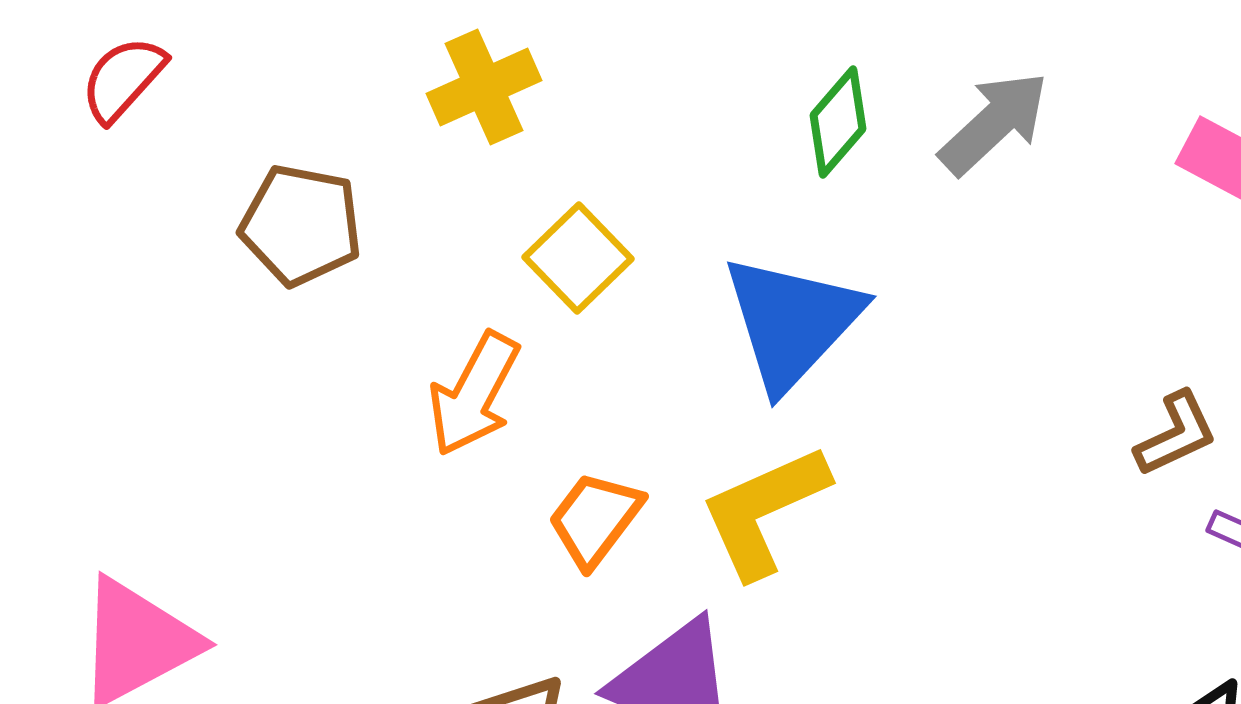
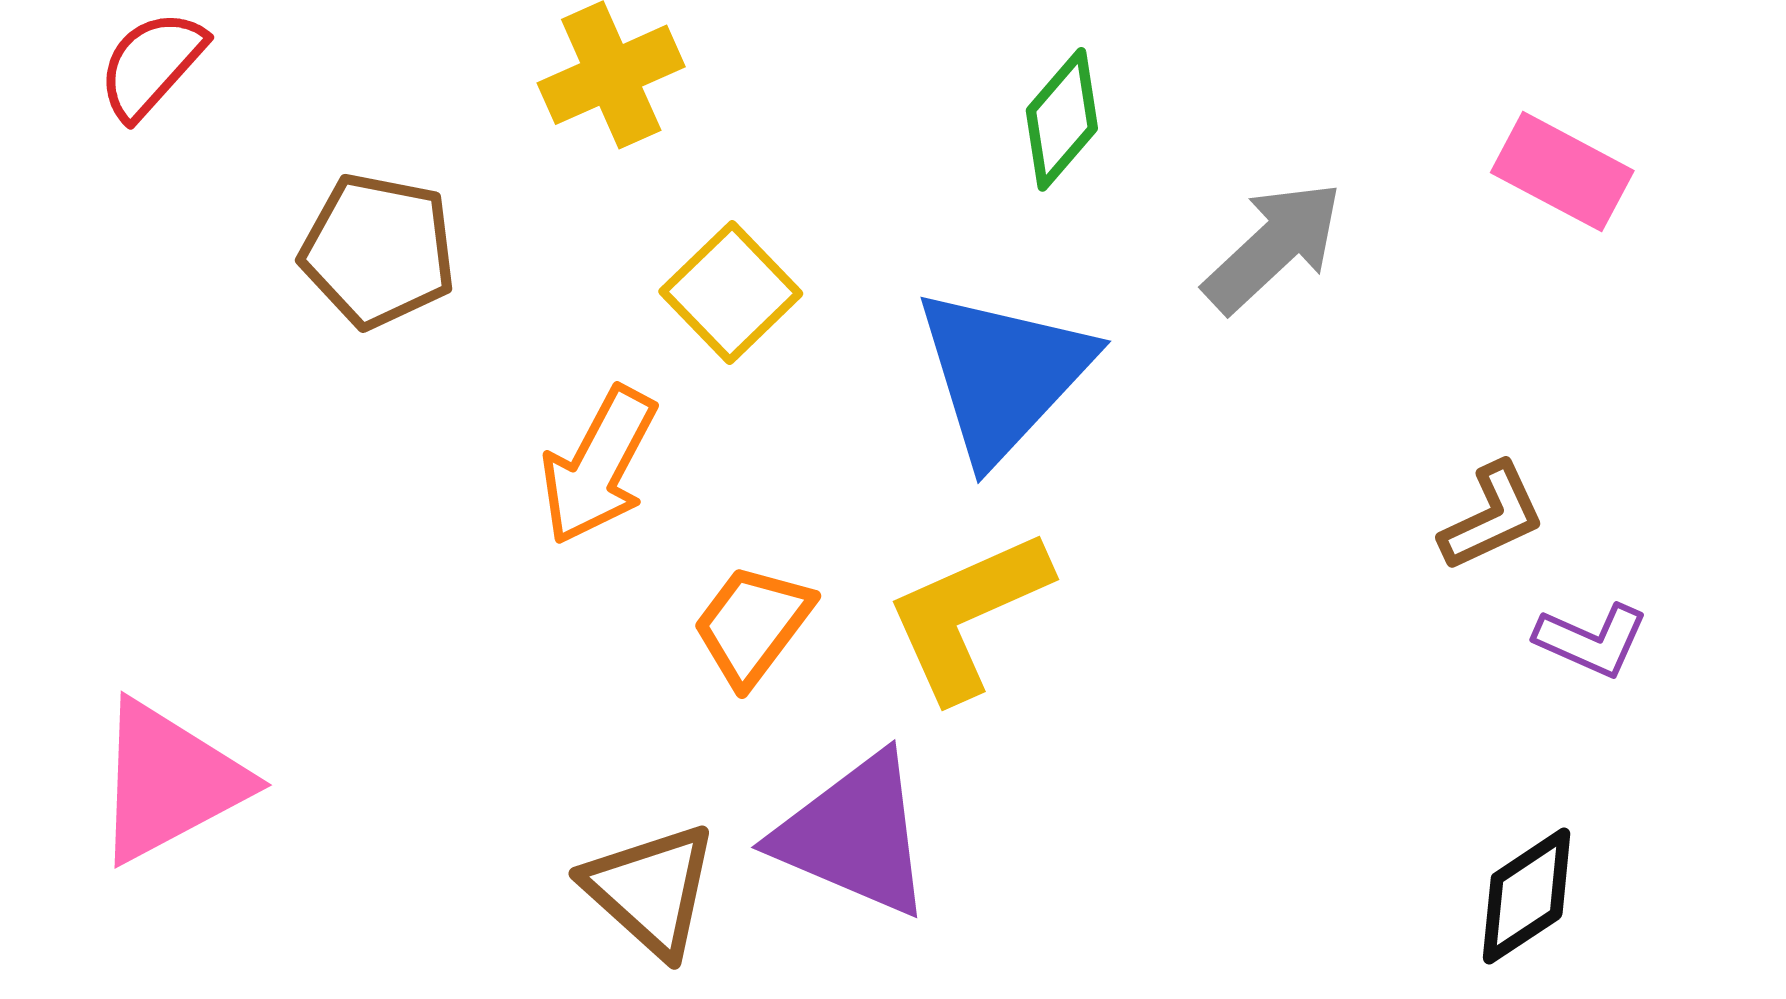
gray arrow: (994, 123) -> (1273, 247), moved

